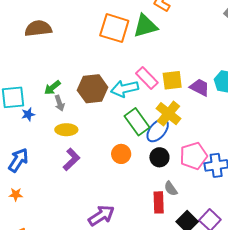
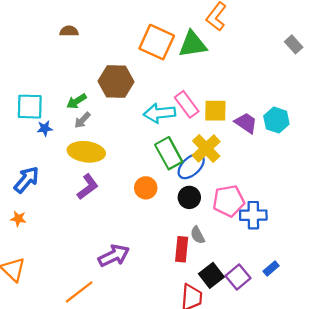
brown semicircle: (38, 28) -> (69, 31), size x0.6
brown hexagon: (93, 89) -> (116, 82), moved
gray arrow: (59, 103) -> (82, 120), turned 56
yellow ellipse: (66, 130) -> (86, 152), size x1.4

